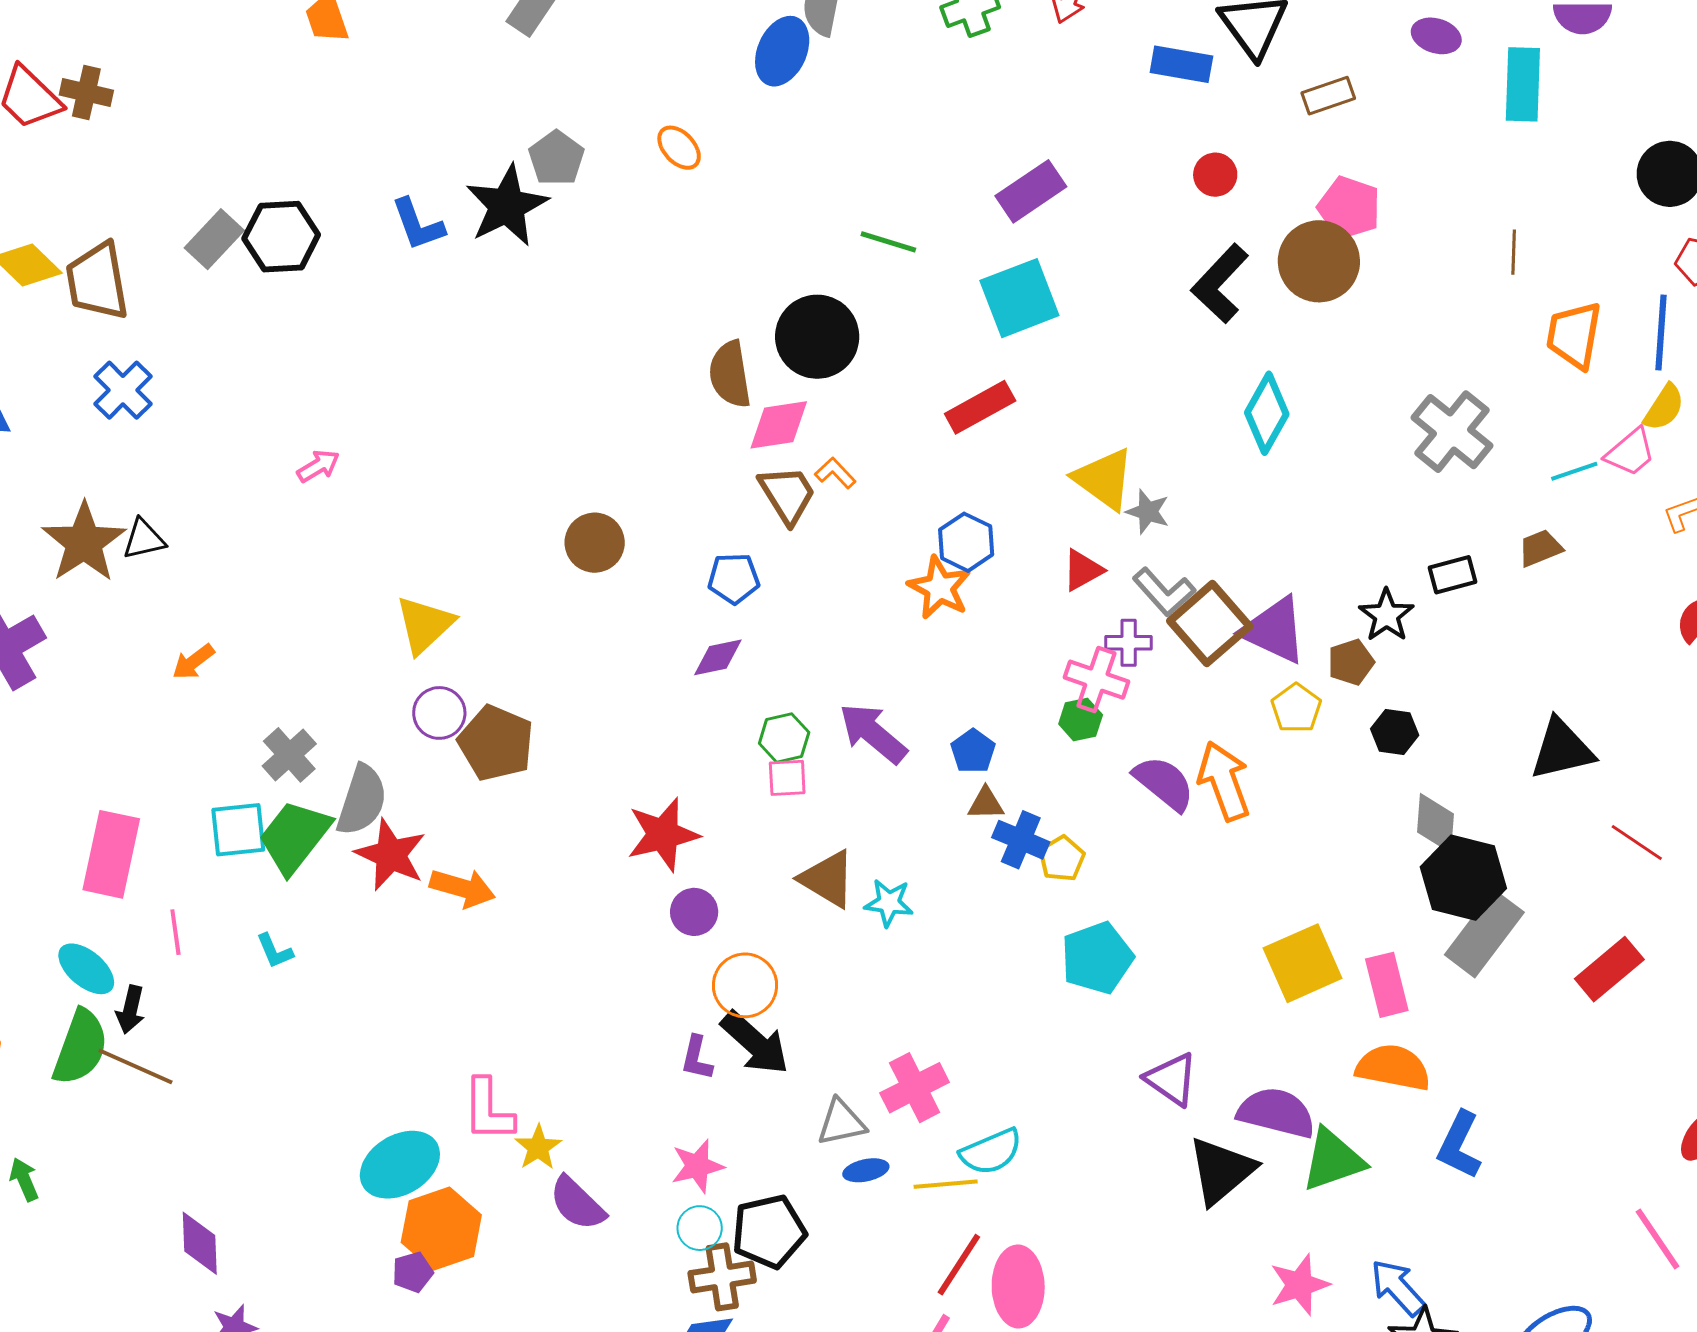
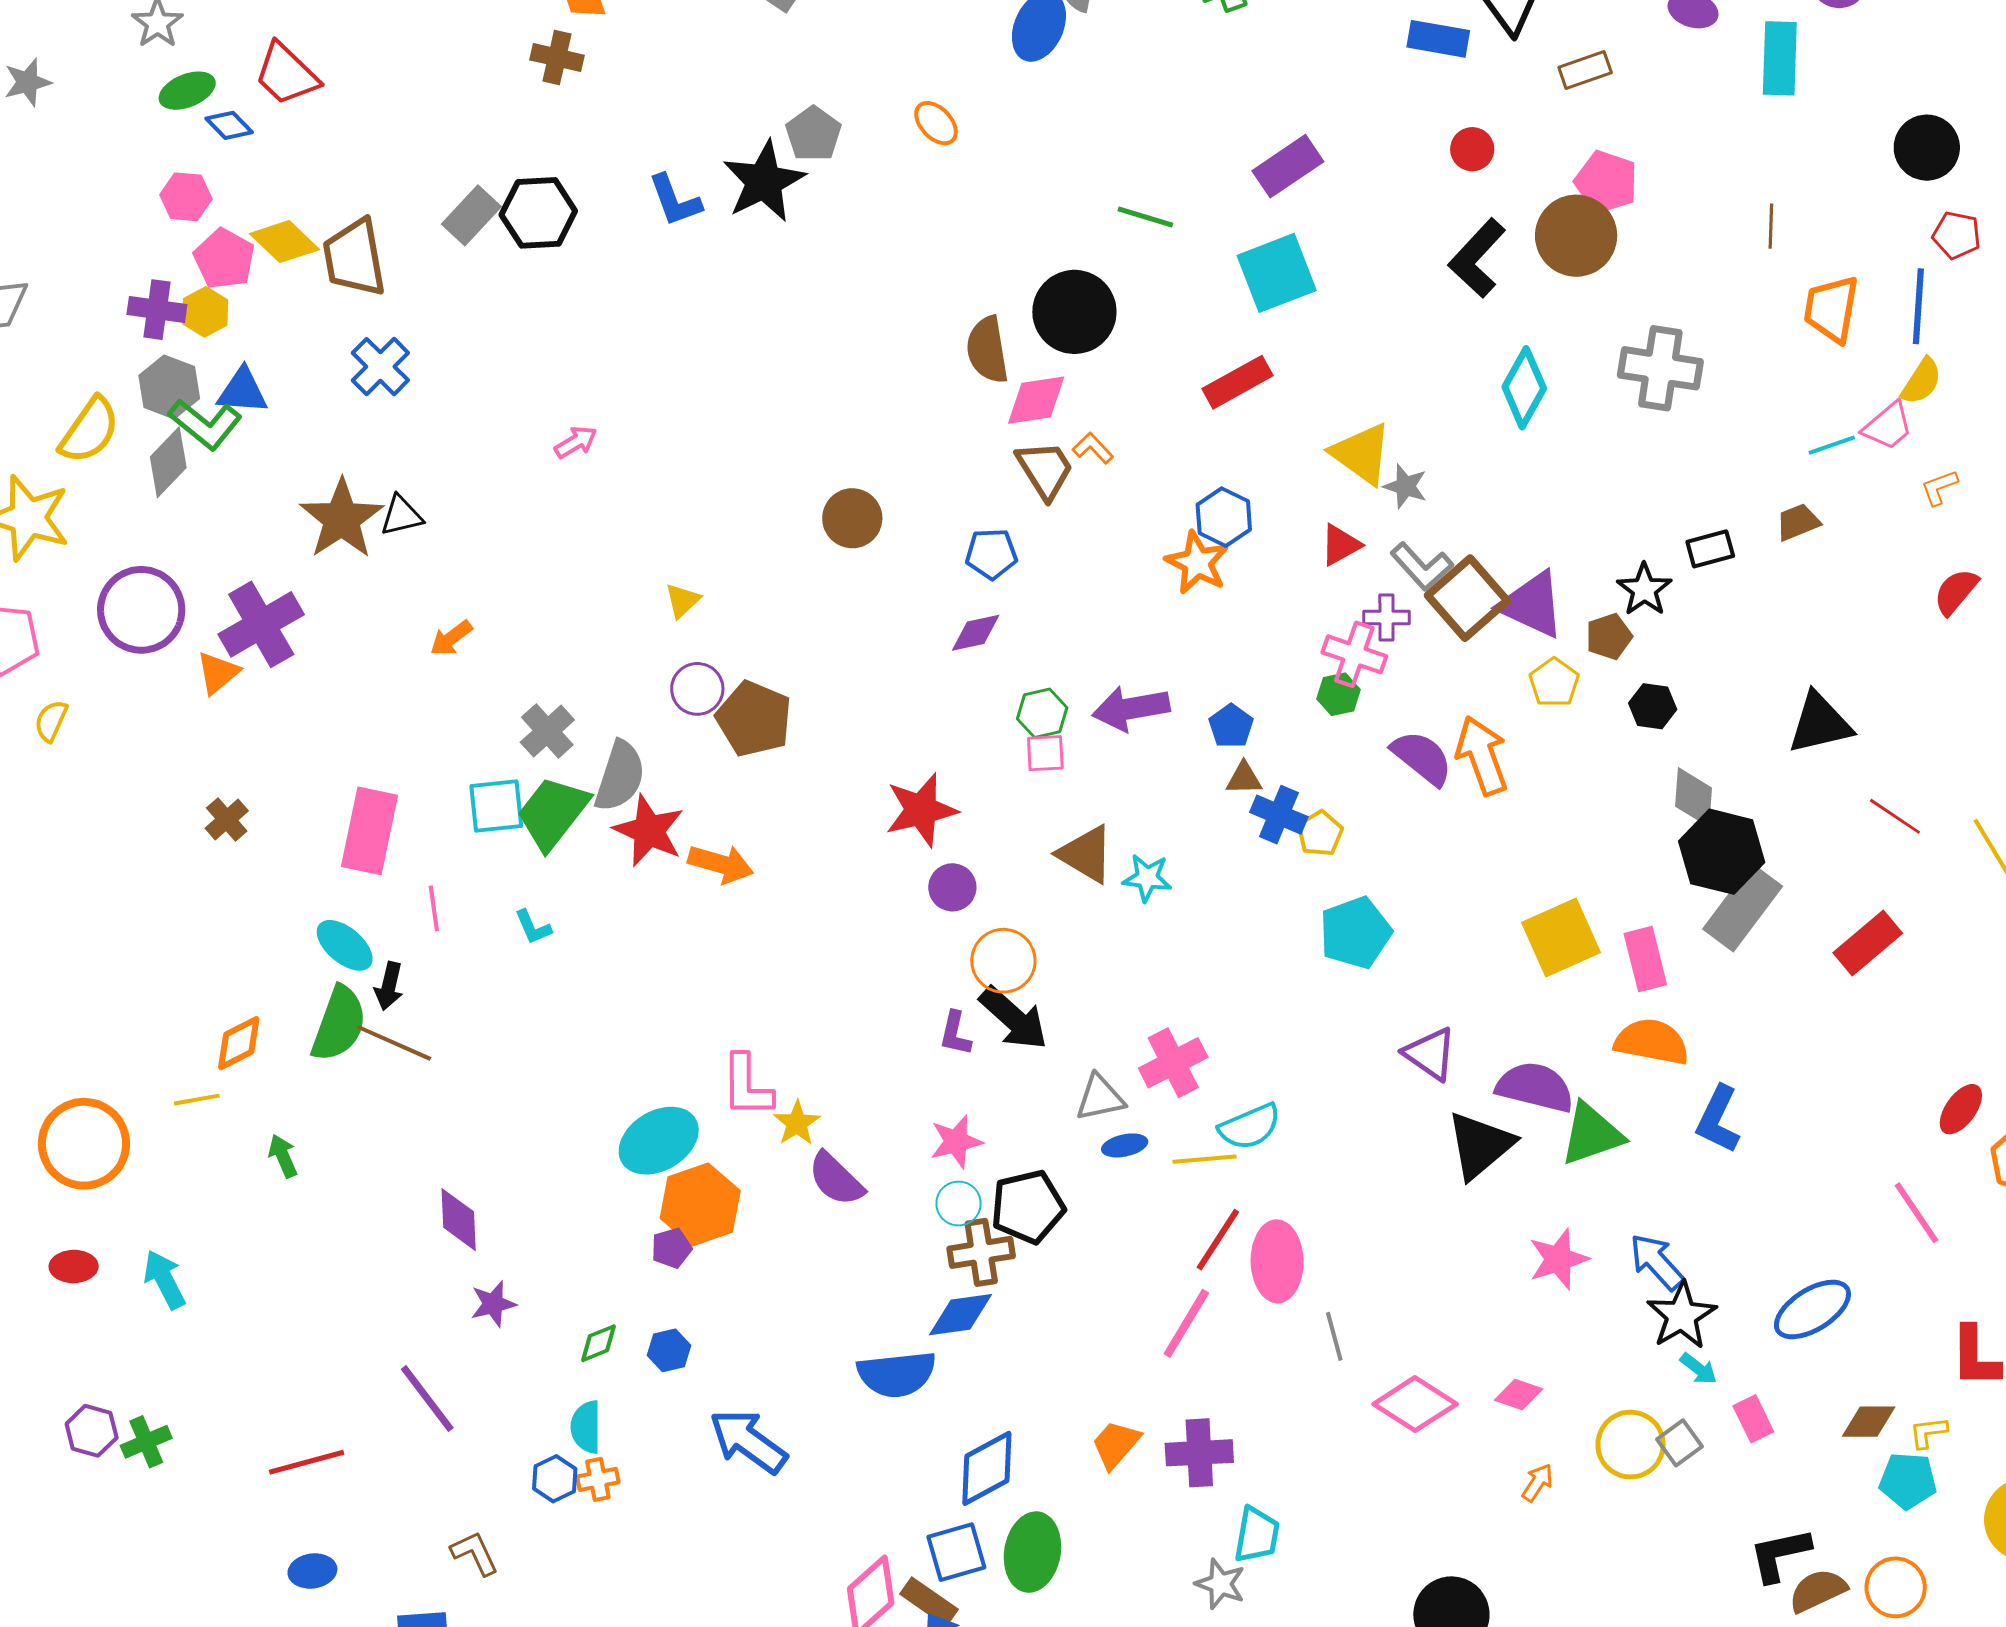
brown cross: (86, 93) -> (557, 58), moved
gray cross: (1452, 432) -> (1660, 368), moved, turned -30
yellow triangle: (425, 625) -> (682, 601), size x0.6
purple arrow: (873, 733) -> (1131, 708), turned -50

